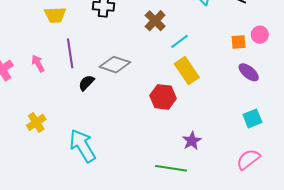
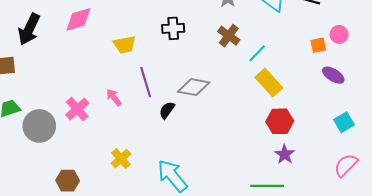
red hexagon: (163, 97) -> (280, 121), moved

